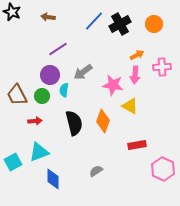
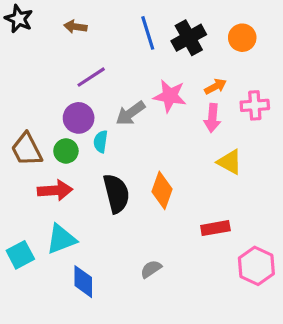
blue line: (94, 21) -> (148, 33), turned -60
pink star: (113, 85) -> (170, 96), moved
yellow triangle: (130, 106) -> (230, 162), moved
red arrow: (35, 121) -> (55, 190), size x1.5

